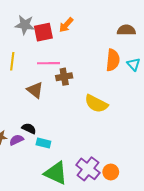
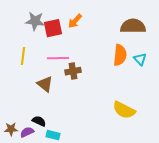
brown semicircle: (126, 30) -> (133, 26), size x1.4
yellow semicircle: (96, 104) -> (124, 110), moved

